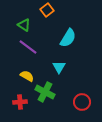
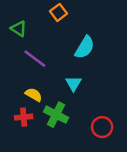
green triangle: (24, 25) -> (19, 29), moved
red cross: (20, 102) -> (24, 117), moved

